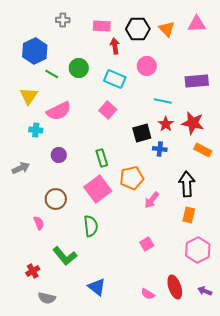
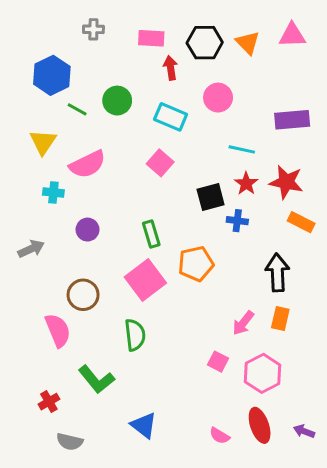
pink arrow: (152, 200) -> (243, 323), moved
pink semicircle: (39, 223) -> (58, 330), size x1.6
pink square: (147, 244) -> (218, 362), turned -32
pink hexagon: (198, 250) -> (263, 373), moved

